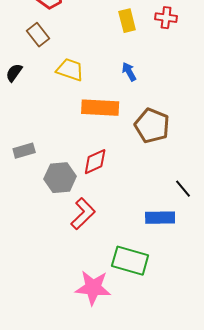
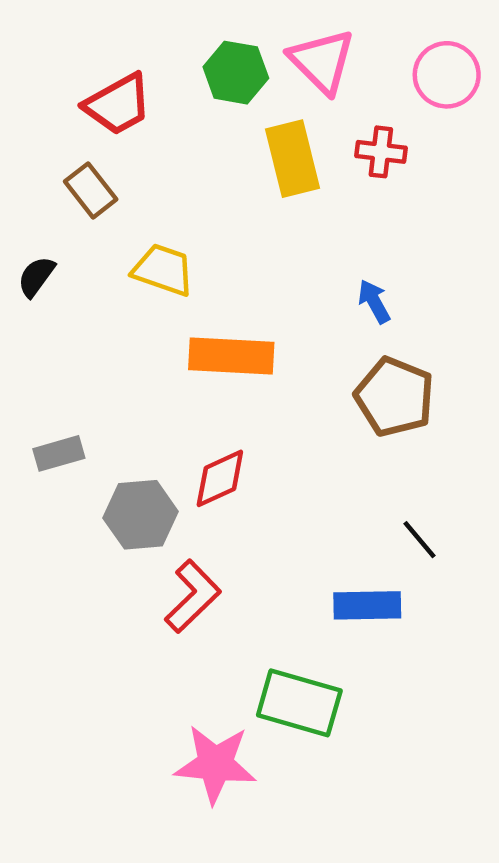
yellow rectangle: (127, 21) -> (292, 159), size x1.4
blue arrow: (129, 72) -> (374, 302), moved
brown pentagon: (152, 126) -> (395, 397), moved

